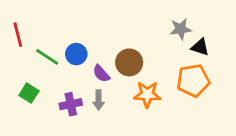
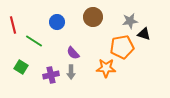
blue circle: (76, 54) -> (57, 22), moved
brown circle: (129, 62) -> (93, 17), moved
orange pentagon: (193, 81) -> (122, 47), moved

